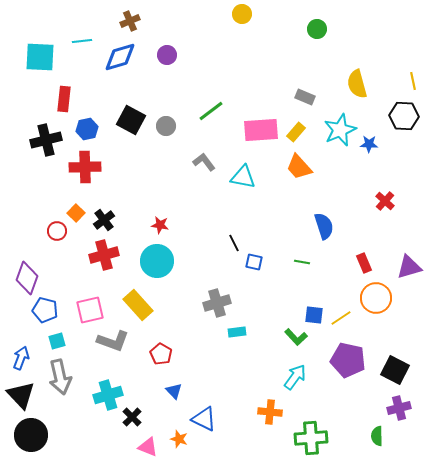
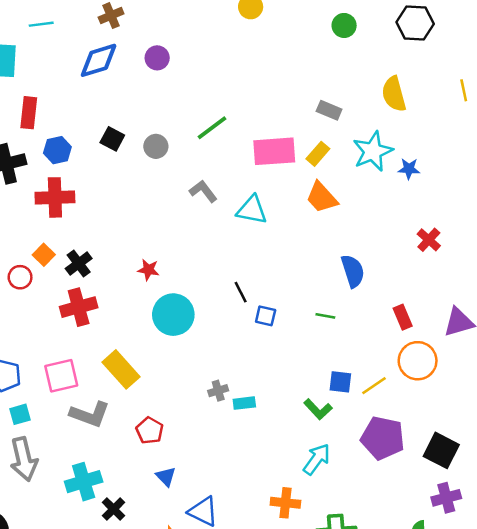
cyan line: (82, 41) -> (41, 24), moved
black hexagon: (404, 116) -> (415, 23), moved
black square: (131, 120) -> (112, 139), size x0.7
cyan circle: (157, 261) -> (173, 315), moved
gray cross: (217, 303) -> (218, 391), moved, size x0.6

